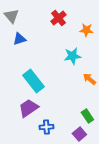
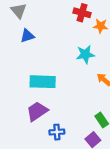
red cross: (58, 18) -> (82, 13), moved, turned -35
cyan rectangle: (33, 81) -> (43, 82), turned -50

